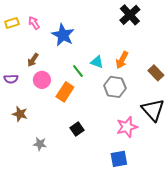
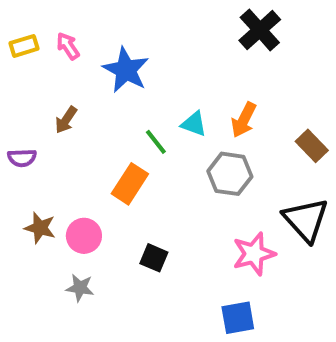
pink circle: (42, 80) -> (84, 236), moved
black square: (77, 129) -> (154, 258), turned -32

